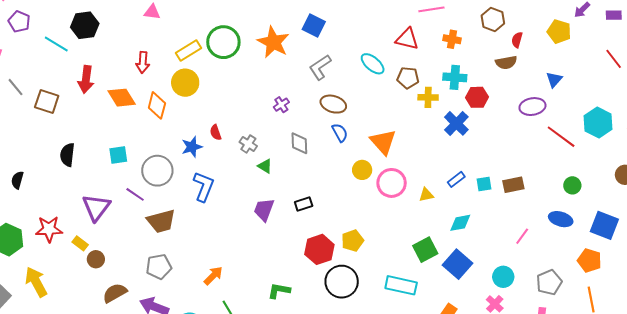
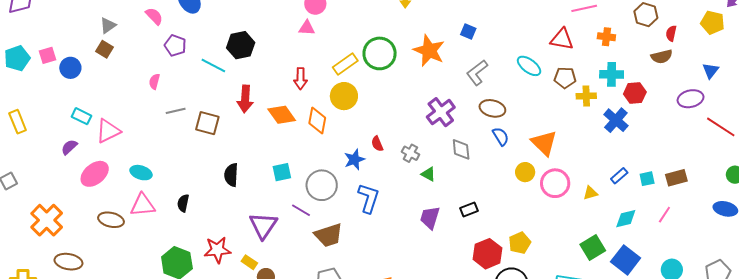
blue square: (314, 26) -> (468, 31), size x0.7
gray line: (15, 87) -> (176, 111), turned -60
purple cross: (281, 105) -> (441, 112), size x1.8
pink line: (522, 236) -> (664, 215), moved

